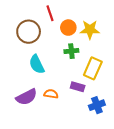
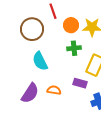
purple semicircle: (26, 97) -> (30, 93), turned -30

